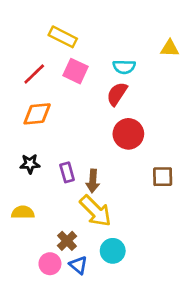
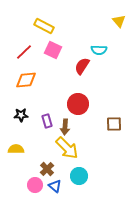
yellow triangle: (170, 48) -> (119, 21), moved, turned 48
cyan semicircle: (124, 67) -> (99, 50), moved
red circle: (128, 134) -> (78, 104), moved

